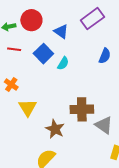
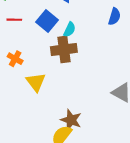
brown cross: (82, 109) -> (64, 49), moved
brown star: (55, 129) -> (71, 120), moved

